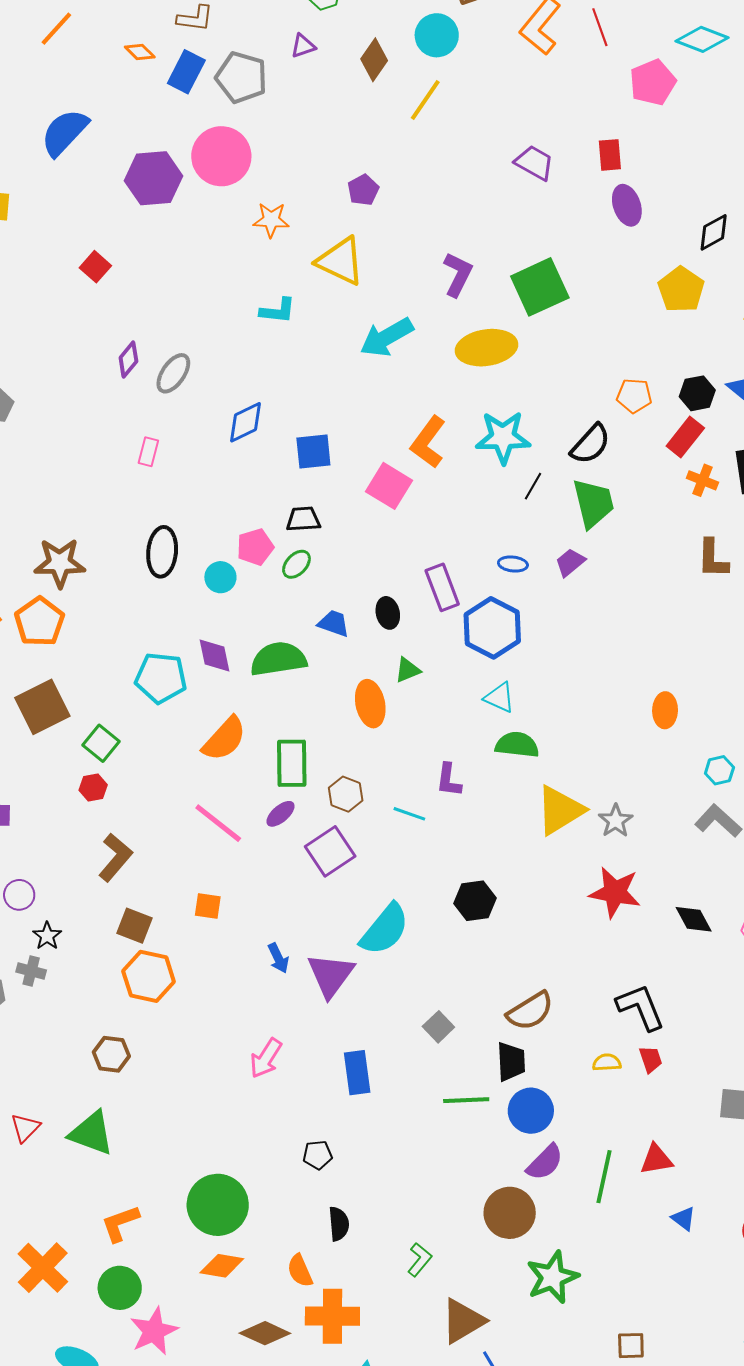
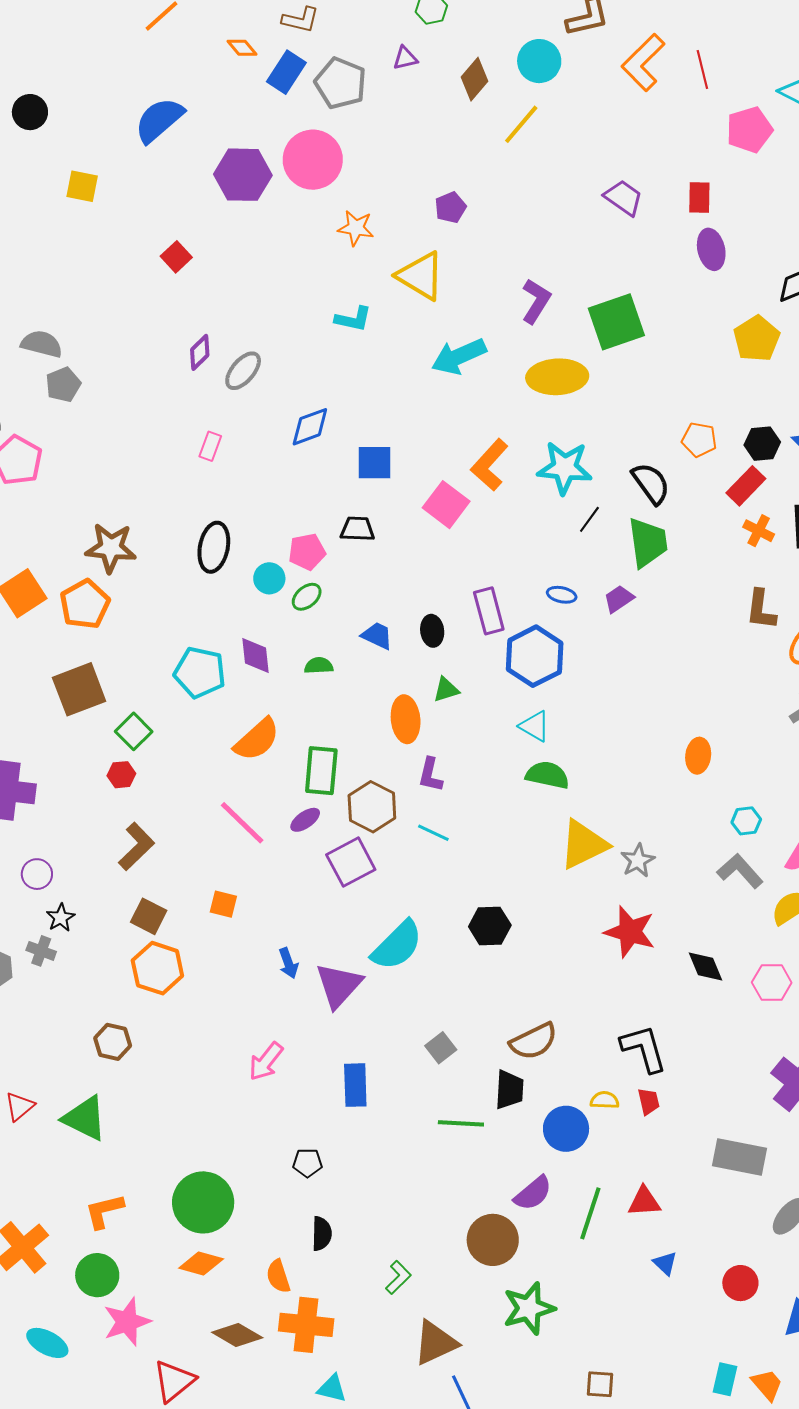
black semicircle: (590, 444) -> (651, 483), turned -84
green ellipse: (296, 564) -> (307, 597), moved
green semicircle: (278, 659) -> (319, 666), size x0.5
purple L-shape: (449, 780) -> (430, 775), moved
brown hexagon: (346, 794) -> (372, 807), size x1.4
blue circle: (531, 1111) -> (566, 1129), moved

